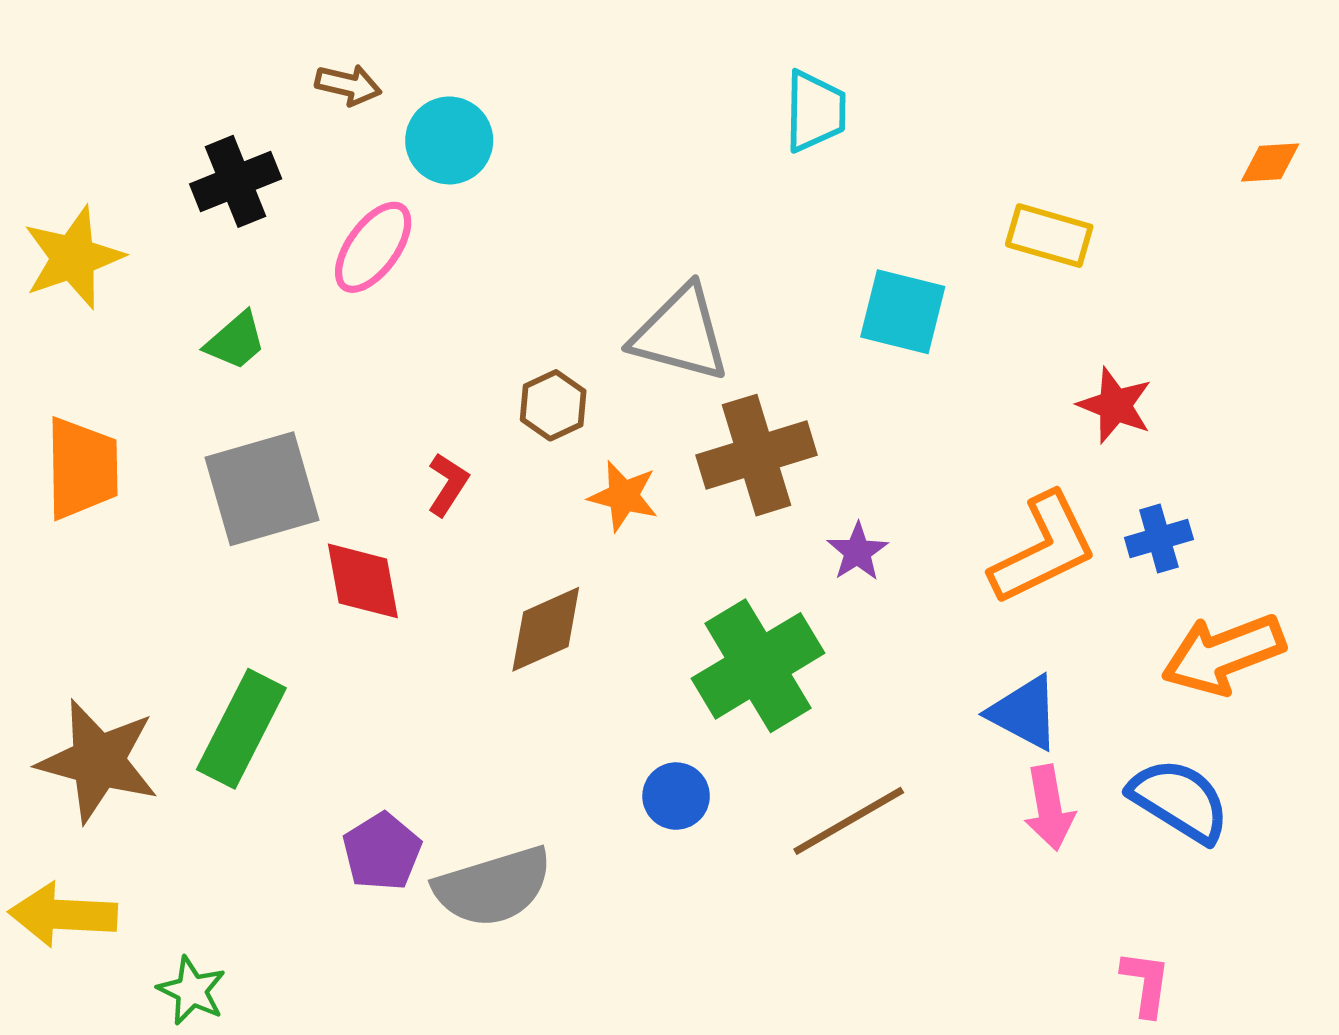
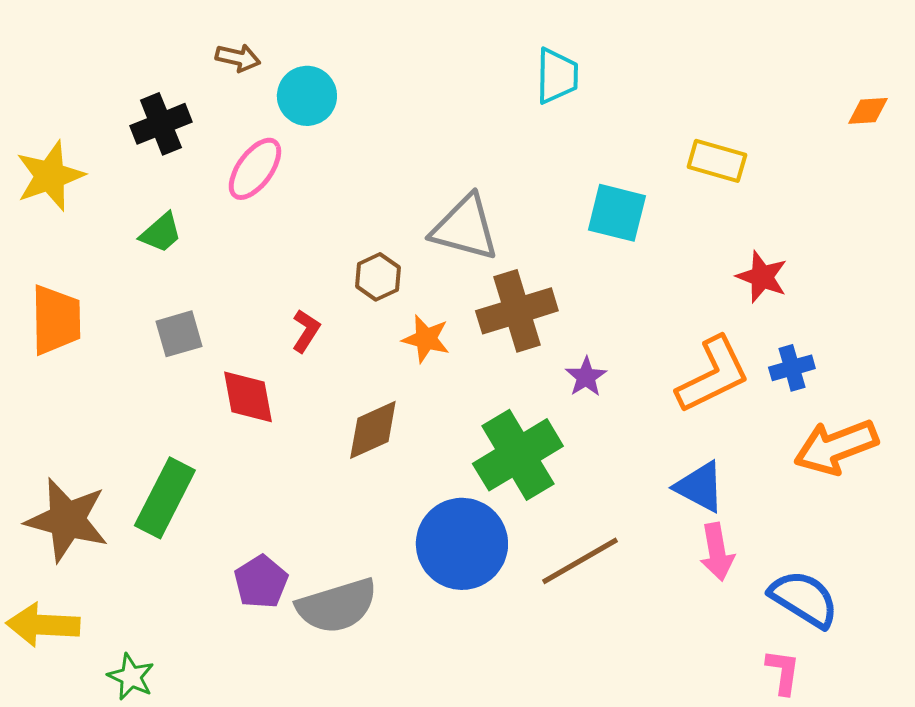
gray square: (262, 489) -> (179, 334), size x0.6
blue circle: (676, 796) -> (462, 544), size x2.0
blue semicircle: (1179, 800) -> (804, 599), moved

